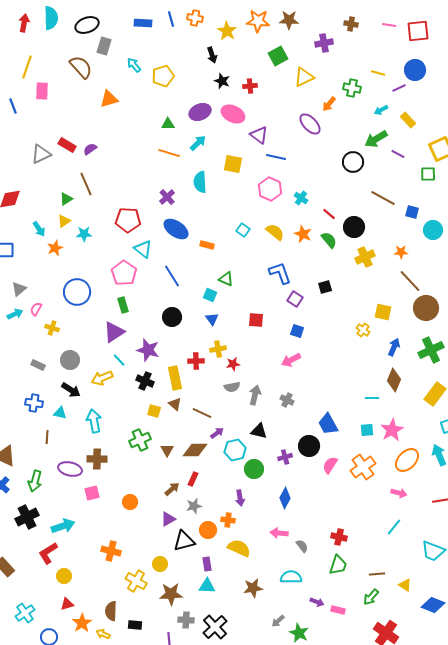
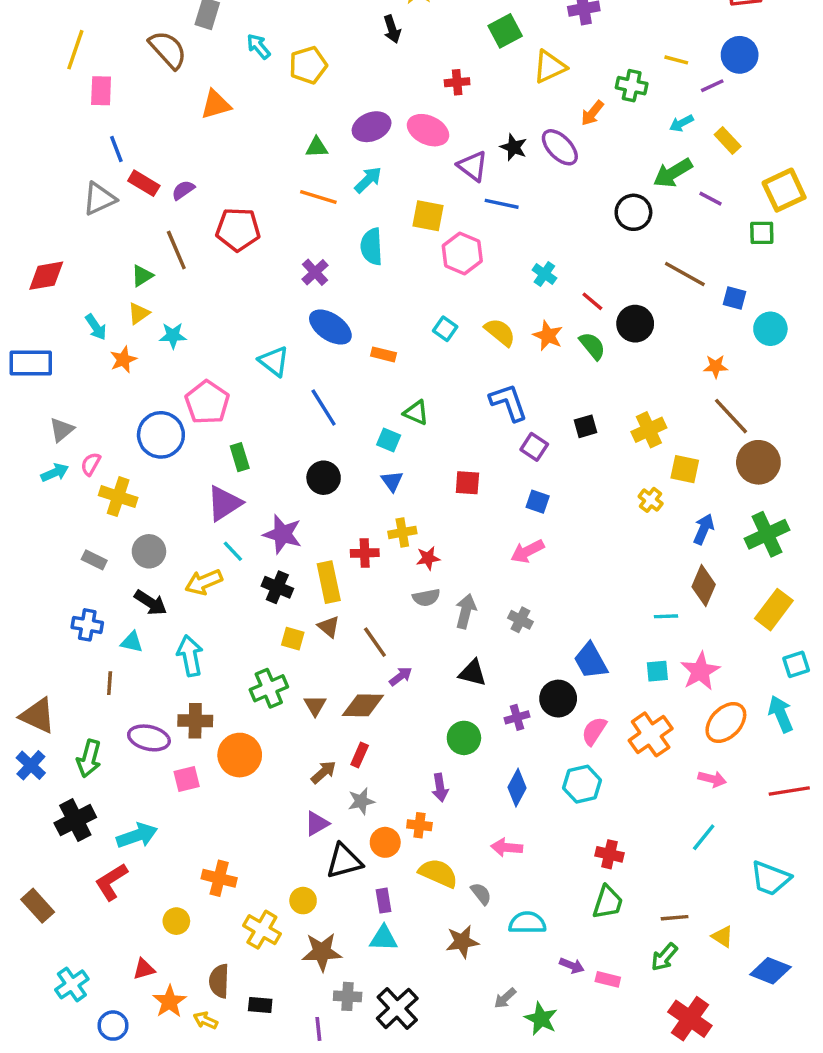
black star: (222, 81) -> (514, 147), moved
blue line: (13, 106) -> (116, 149), moved
pink hexagon: (270, 189) -> (462, 253), moved
red pentagon: (128, 220) -> (238, 229), moved
yellow cross: (365, 257) -> (649, 430), moved
pink pentagon: (124, 273) -> (207, 402), moved
yellow cross: (52, 328) -> (118, 497), size x1.5
brown line: (202, 413) -> (375, 642), turned 30
cyan hexagon: (235, 450) -> (582, 784), moved
orange circle: (130, 502) -> (240, 755), moved, size x1.6
gray semicircle: (302, 546) -> (481, 894), moved
yellow circle: (64, 576) -> (176, 921), moved

